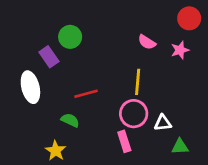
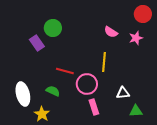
white ellipse: (30, 87) -> (23, 94), moved
red line: (86, 94) -> (65, 71), turned 30
pink circle: (134, 114) -> (87, 84), moved

